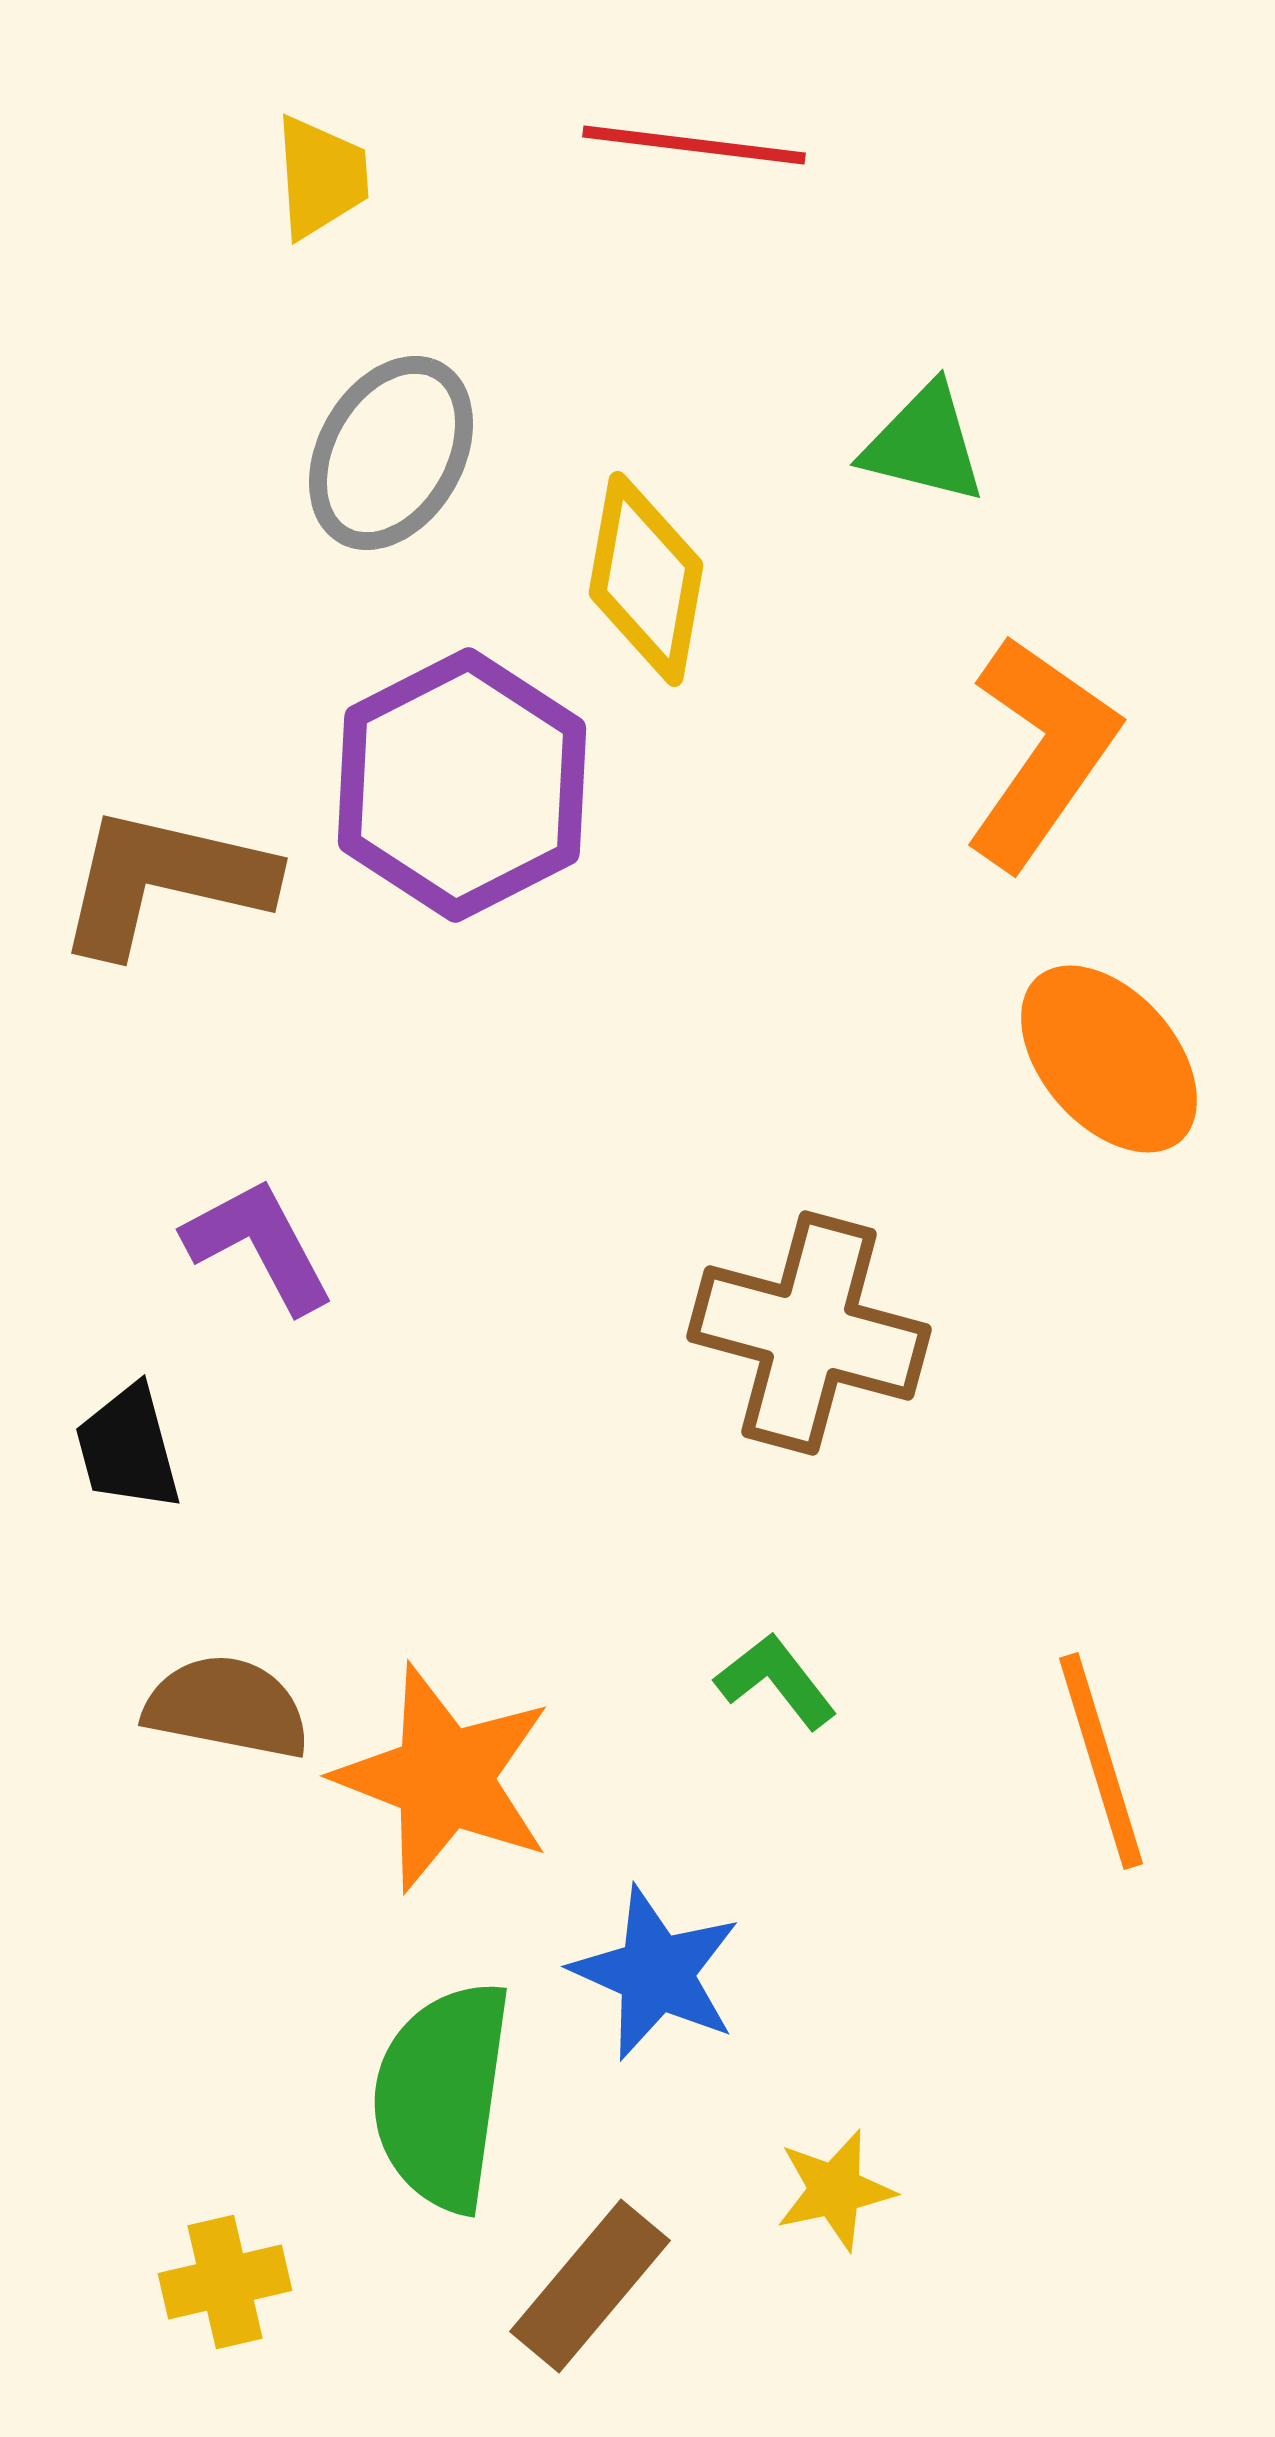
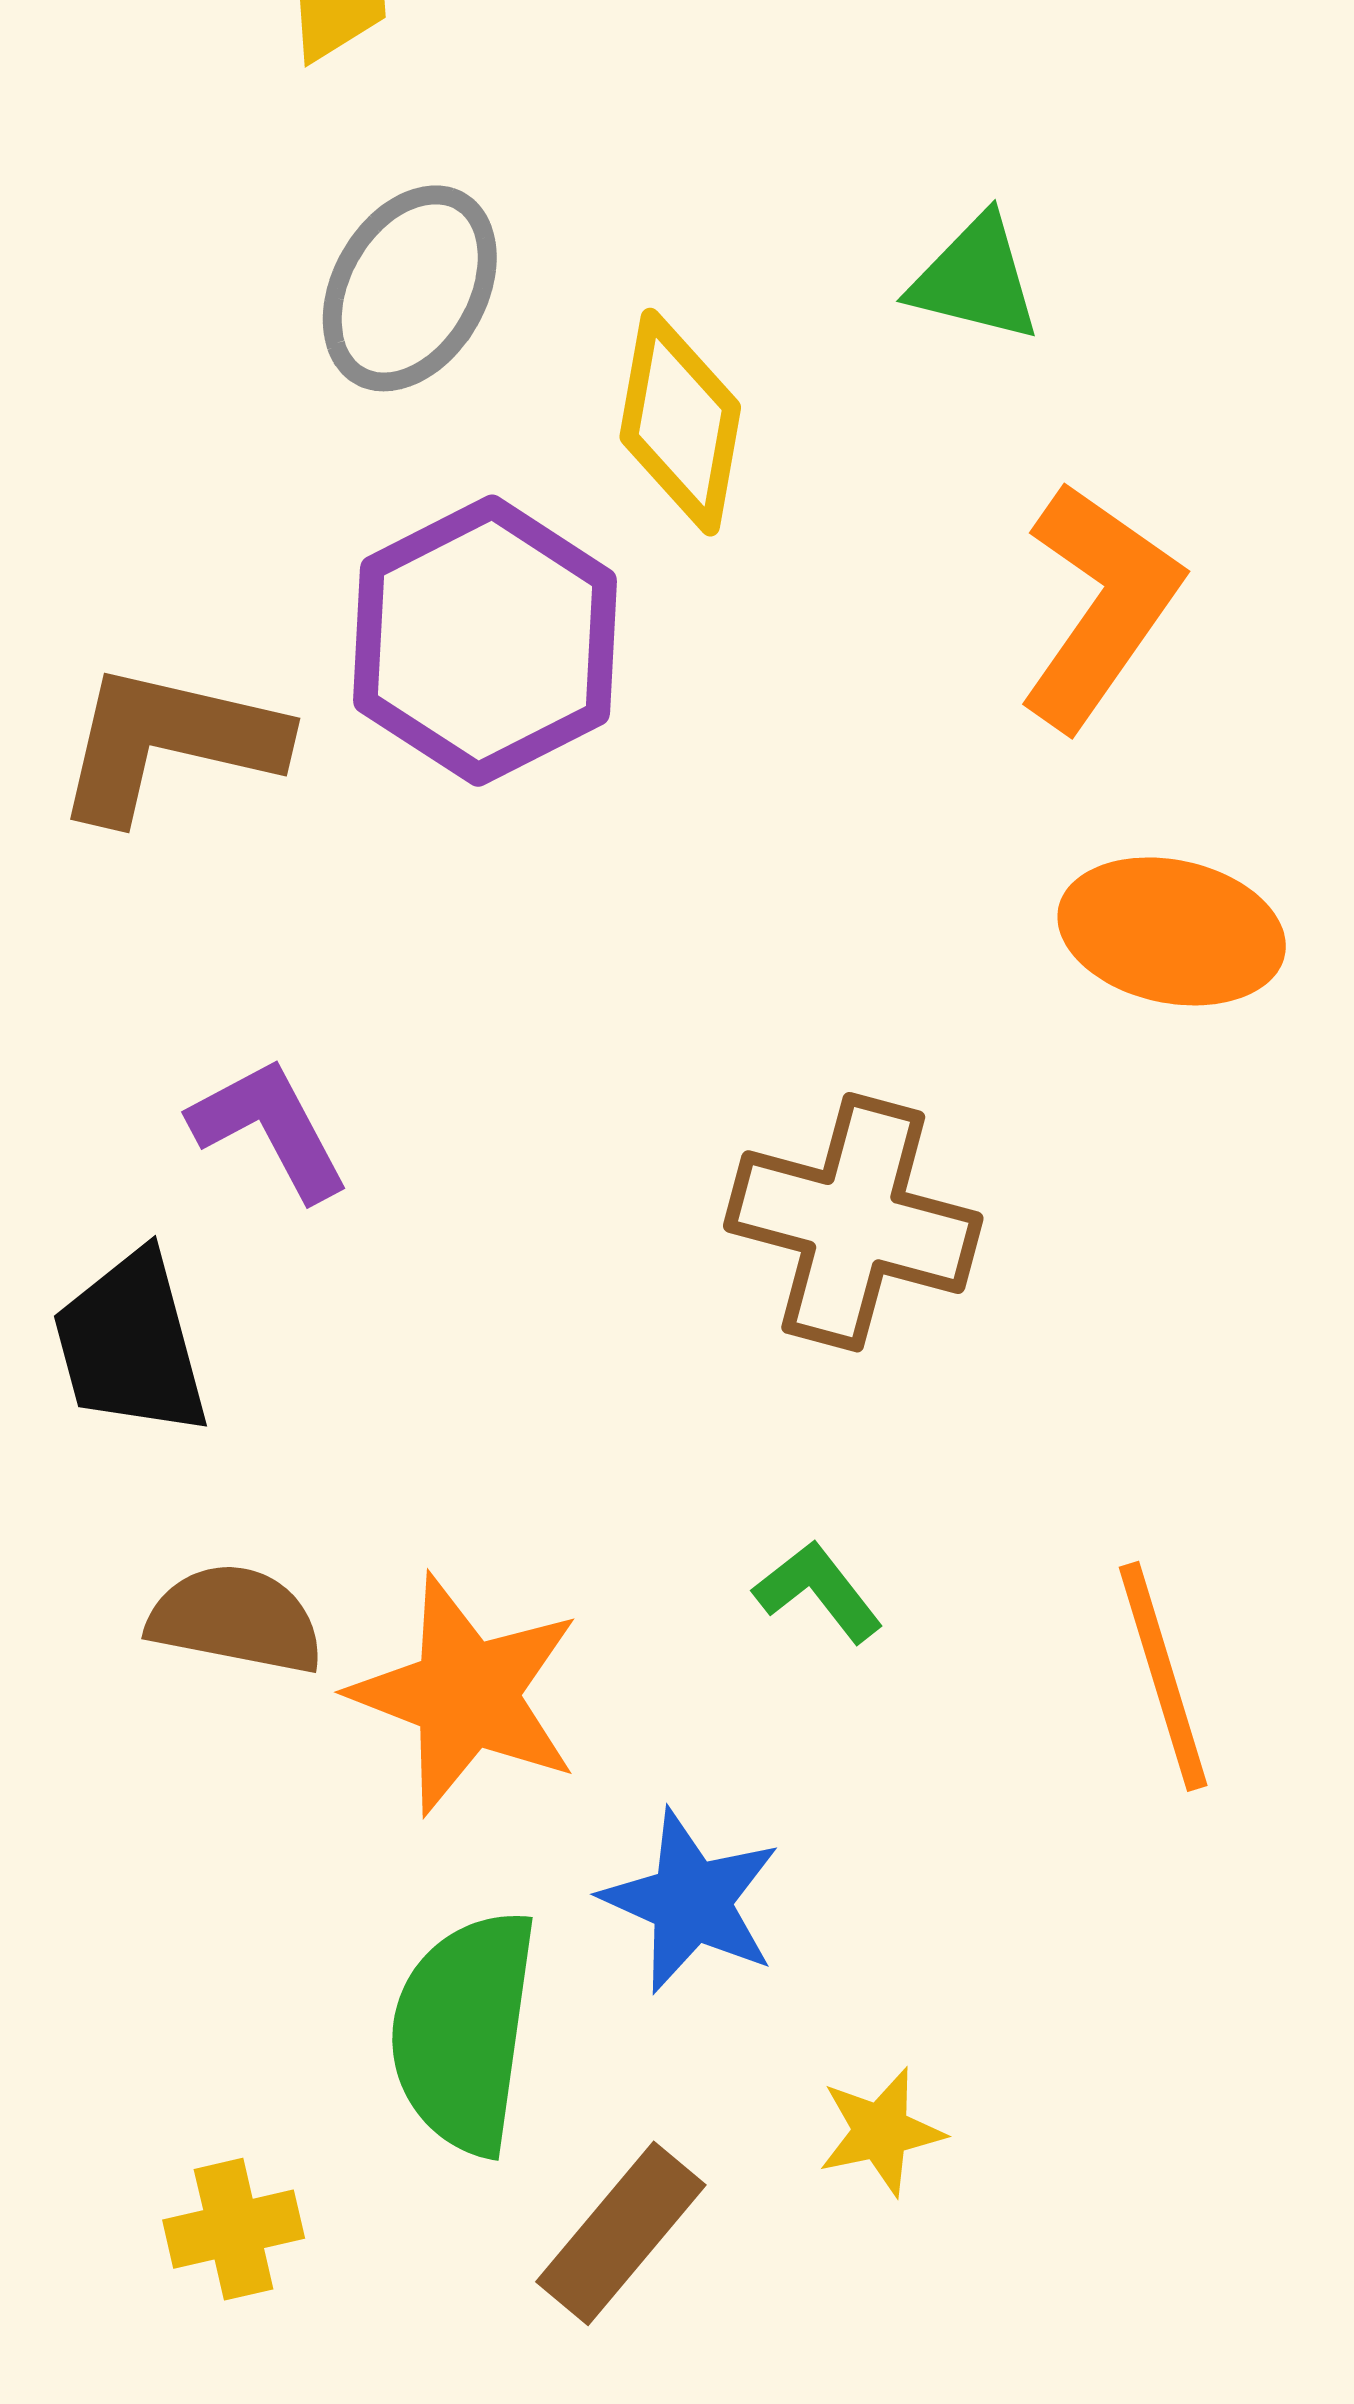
orange ellipse: (1109, 1059) -> (1172, 931), turned -37
black trapezoid: (128, 1448) -> (131, 1344), size x1.4

